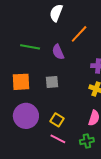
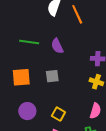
orange line: (79, 34) -> (77, 14), moved, turned -66
purple circle: (26, 116) -> (27, 111), size x0.7

